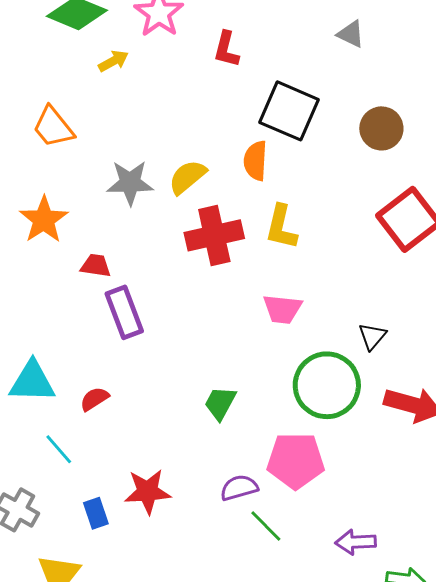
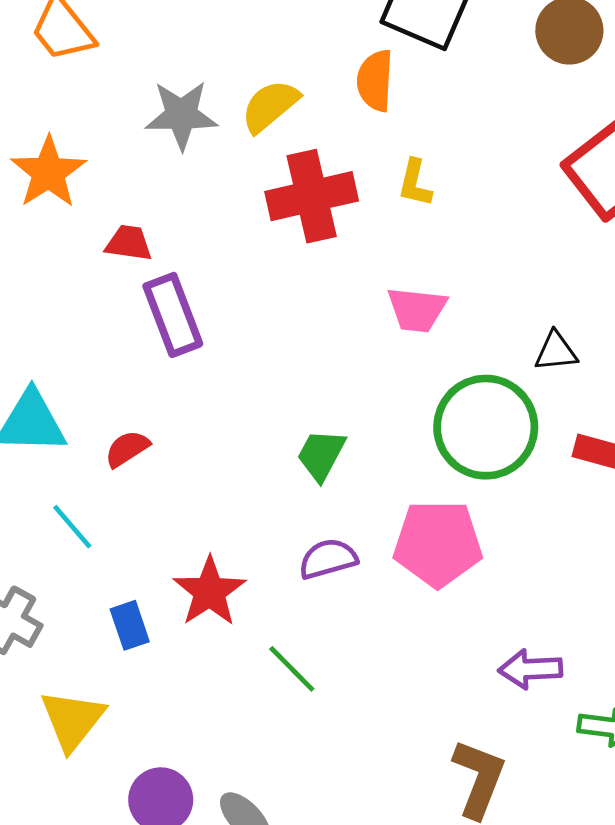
yellow L-shape: (281, 227) -> (415, 183), size x0.7
black triangle: (372, 336) -> (556, 351), turned 44
purple semicircle: (239, 488) -> (328, 559), moved
red star: (148, 492) -> (209, 592), turned -30
green line: (266, 526) -> (292, 669), moved

